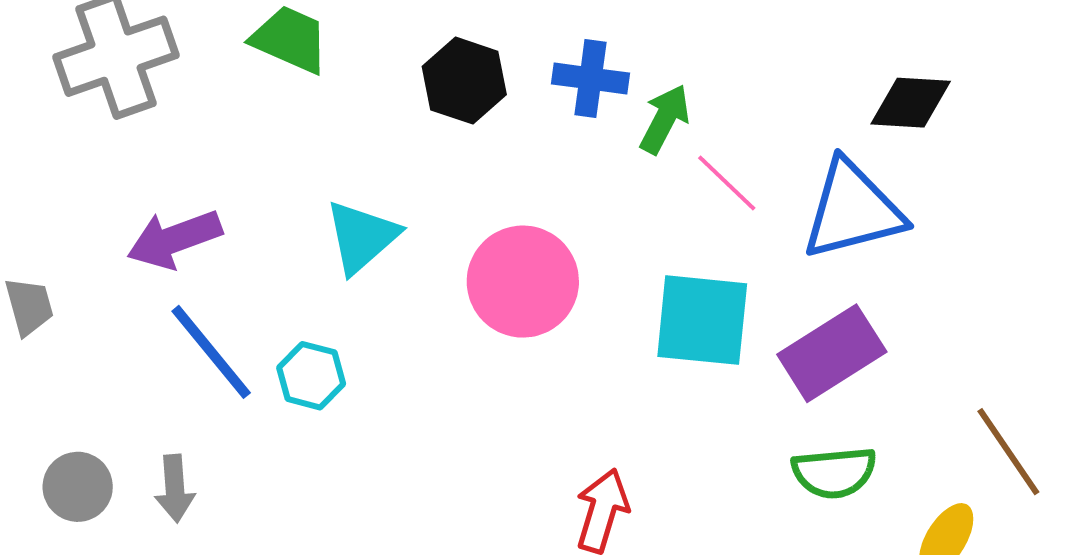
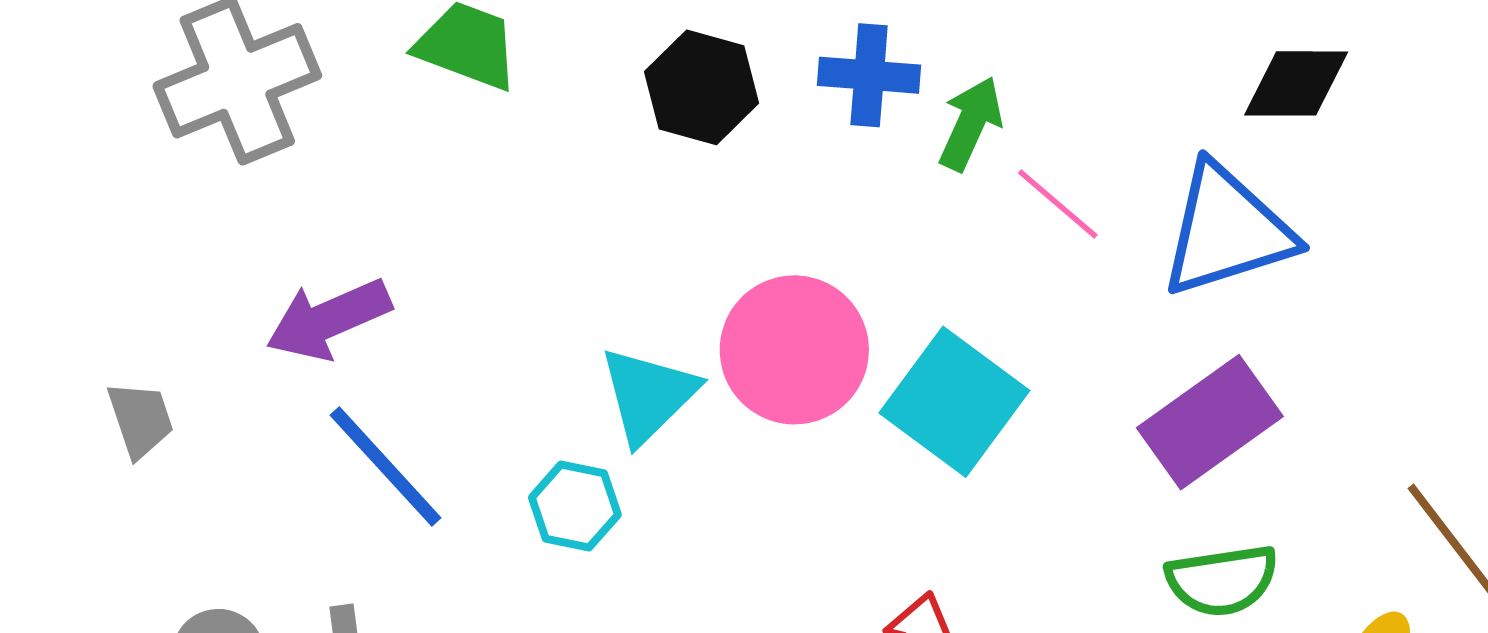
cyan triangle: (362, 237) -> (648, 395), moved
cyan square: (702, 320) -> (954, 402), moved, turned 34
cyan hexagon: (311, 376) -> (575, 506), moved

